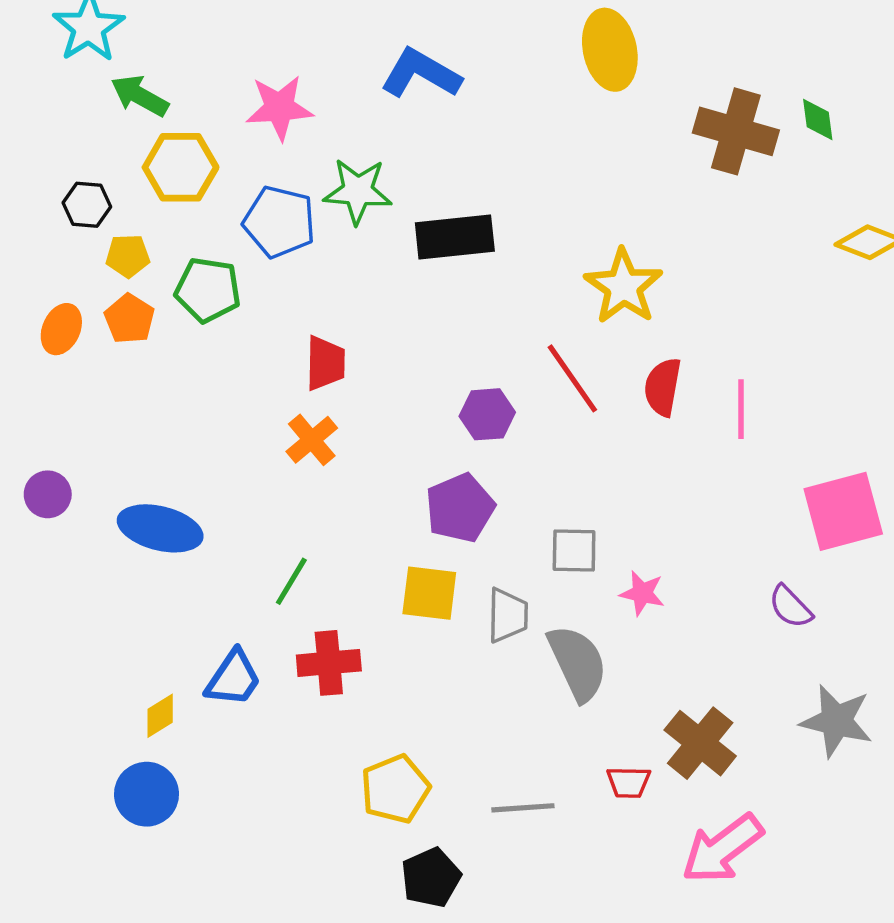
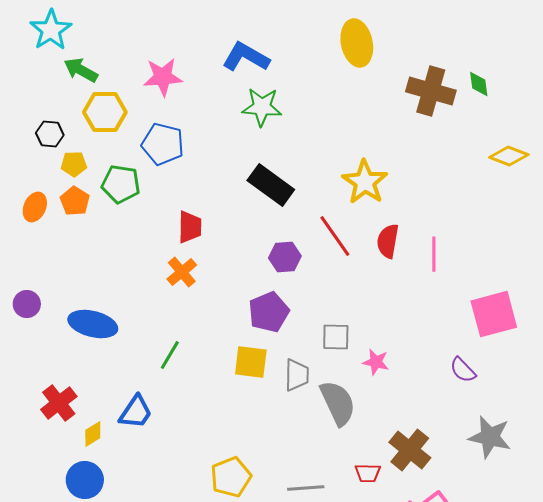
green star: (358, 191) -> (262, 107), moved
black rectangle: (455, 237) -> (271, 185), moved, turned 42
red cross: (329, 663) -> (59, 403), moved, turned -33

